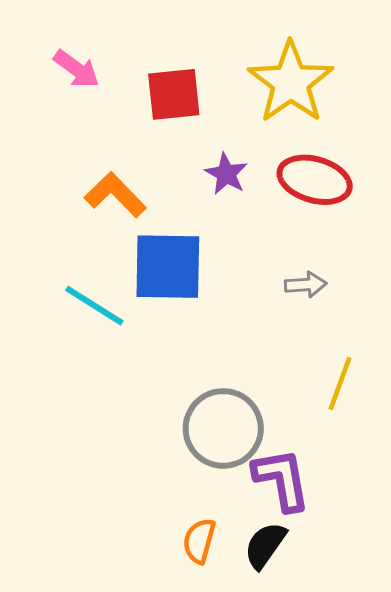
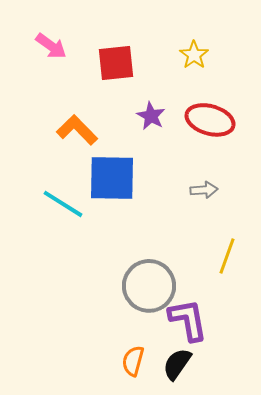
yellow star: (291, 82) -> (194, 55), size x0.5

